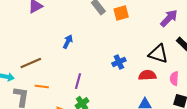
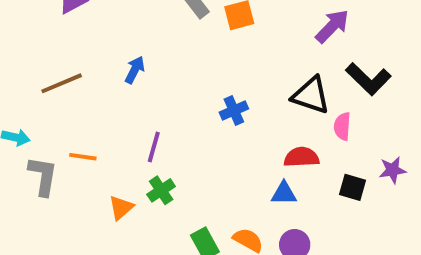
brown line: (31, 63) -> (62, 83), moved
red semicircle: (147, 75) -> (301, 157), moved
pink semicircle: (174, 78) -> (342, 126), moved

